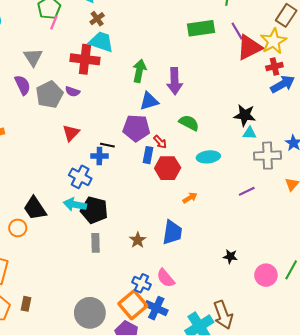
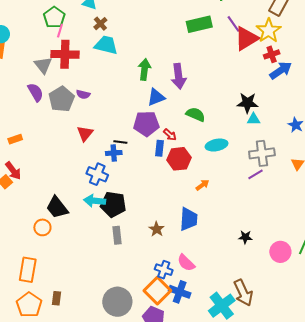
red cross: (85, 59) -> (65, 54), moved
gray cross: (267, 156) -> (262, 153), moved

